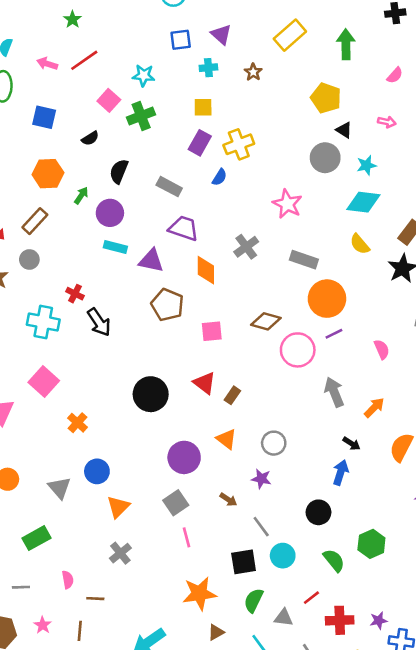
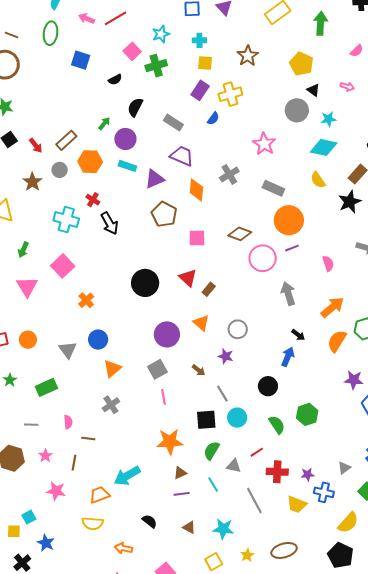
cyan cross: (208, 68) -> (199, 40), moved
brown star: (253, 72) -> (248, 56), moved, size x1.5
cyan star: (144, 75) -> (161, 34), turned -30
orange hexagon: (48, 174) -> (90, 162), moved
purple triangle: (151, 261) -> (154, 179), turned -40
orange arrow: (374, 408) -> (332, 307), moved, size x1.4

